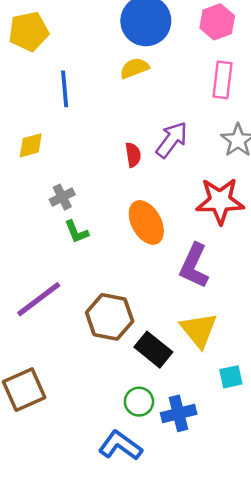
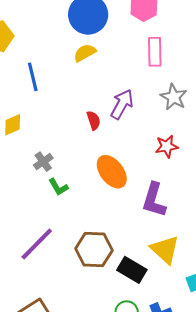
red star: (220, 201) -> (167, 146), size x0.6

